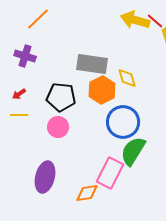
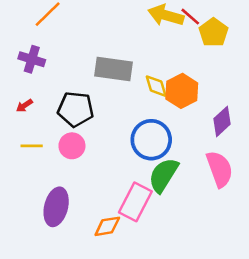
orange hexagon: (102, 90) -> (182, 91), moved
yellow line: (19, 115) -> (32, 146), moved

